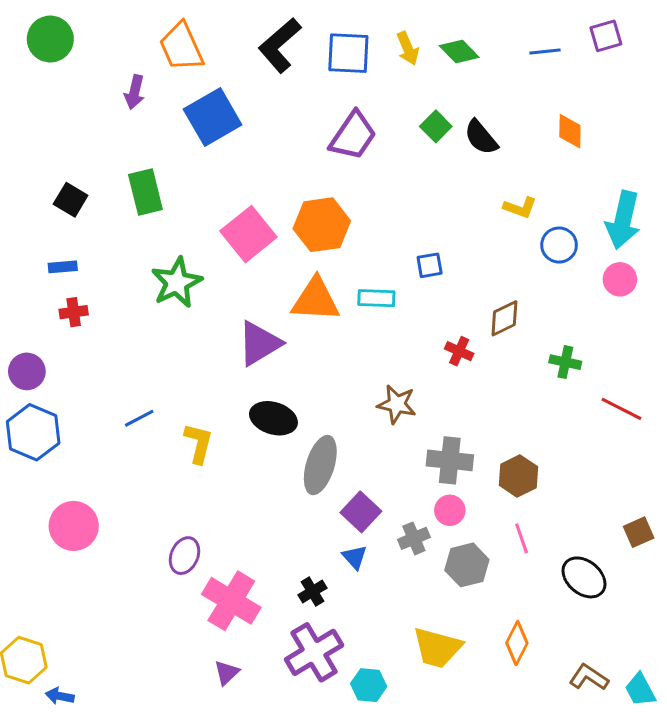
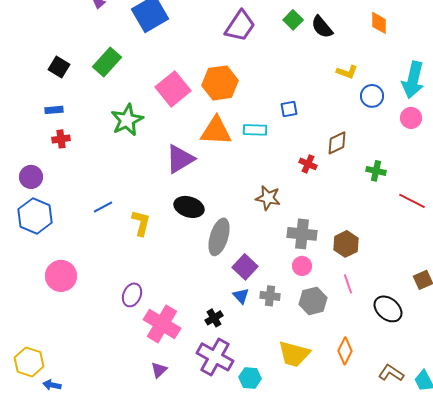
green rectangle: (145, 192) -> (107, 62), turned 56
gray cross: (414, 538) -> (270, 296), moved, turned 30
purple cross: (314, 652) -> (215, 357), turned -30

